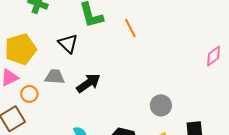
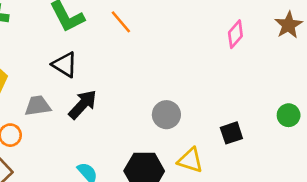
black triangle: (68, 44) -> (65, 65), moved
gray circle: (161, 105) -> (166, 115), moved

